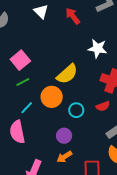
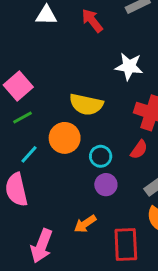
white triangle: (41, 11) -> (46, 15), turned -42
yellow semicircle: (67, 74) -> (86, 104), turned 55
red semicircle: (103, 106) -> (139, 150), turned -32
purple circle: (64, 136) -> (106, 185), moved

